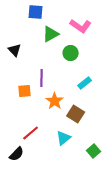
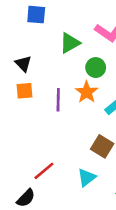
blue square: (36, 12) -> (36, 15), moved
orange square: (25, 91) -> (25, 91), moved
orange star: (55, 101) -> (87, 92), moved

